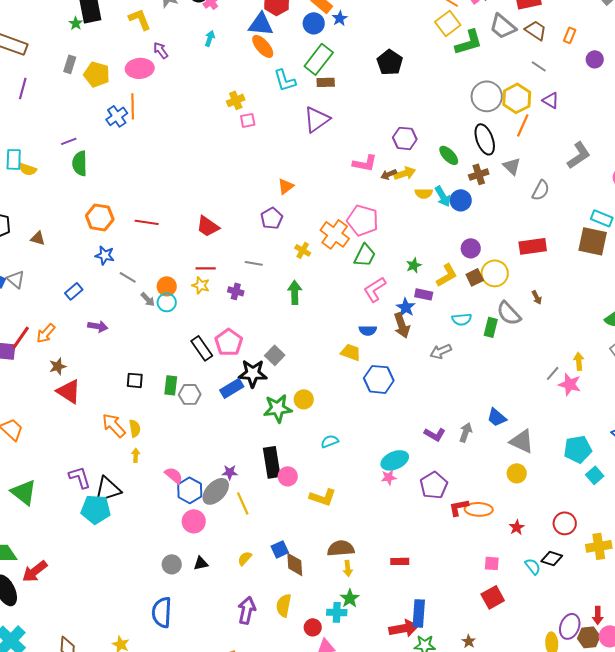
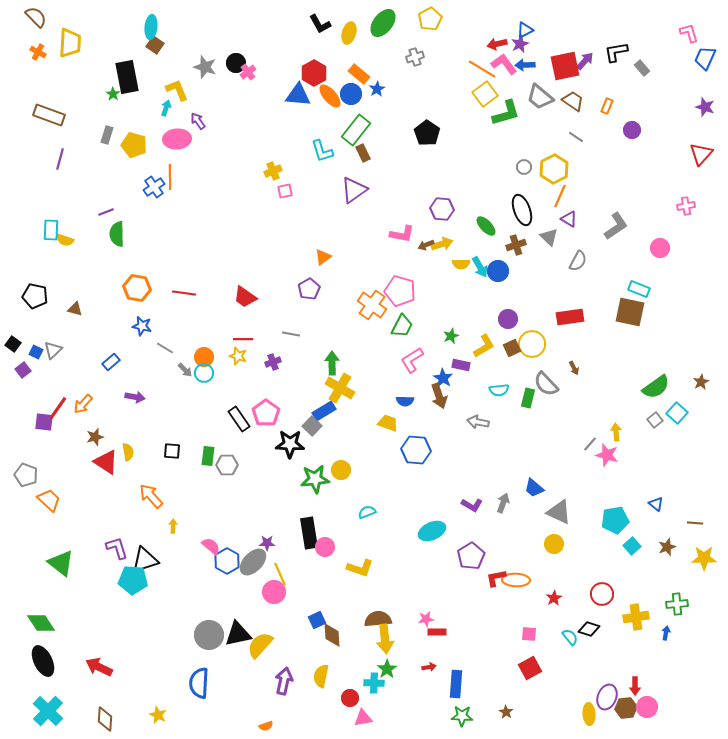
cyan arrow: (210, 38) -> (166, 108), moved
orange ellipse: (263, 46) -> (330, 96), moved
brown rectangle: (326, 82) -> (363, 153), turned 66
gray circle: (487, 96) -> (524, 167), size x0.5
purple triangle: (551, 100) -> (569, 219), moved
yellow cross: (303, 250) -> (340, 388), moved, size x1.8
gray triangle: (16, 279) -> (53, 350), turned 36
purple cross: (236, 291) -> (273, 362), turned -35
gray arrow: (441, 351) -> (478, 422), turned 35
blue rectangle: (232, 388) -> (324, 411), moved
yellow semicircle: (135, 428) -> (128, 452), moved
pink star: (389, 477) -> (426, 619), moved
pink circle: (194, 521) -> (274, 592), moved
yellow semicircle: (245, 558) -> (260, 645), moved, size x1.8
black triangle: (201, 563) -> (238, 634), size x1.8
gray circle: (172, 564) -> (209, 635), size x1.5
yellow arrow: (348, 568) -> (385, 639), size x1.8
red arrow: (35, 571) -> (99, 667), moved, turned 64
red arrow: (404, 628) -> (429, 667), moved, size x0.5

